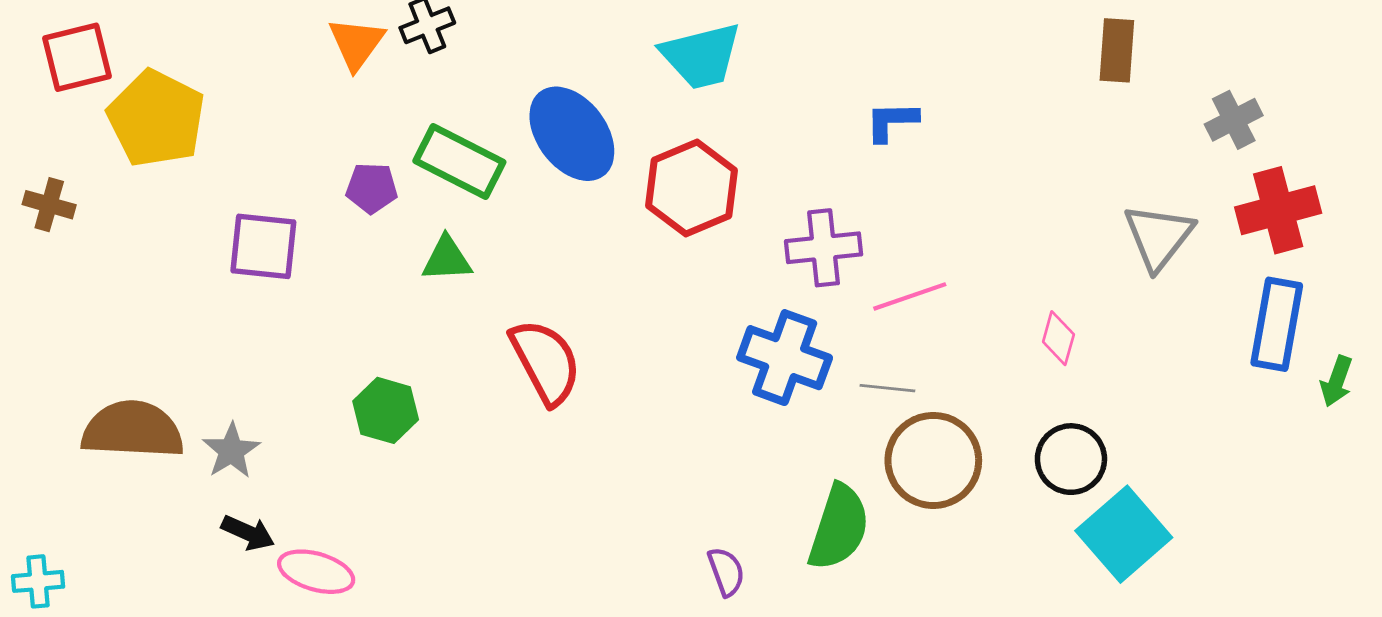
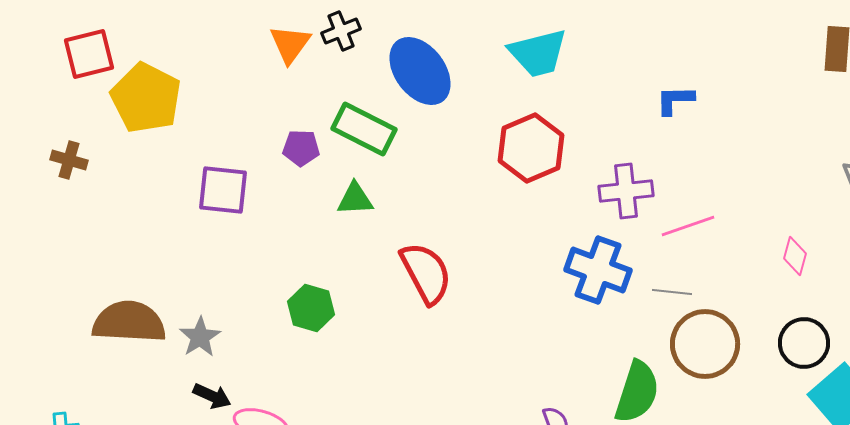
blue ellipse: (572, 134) -> (420, 71), moved

